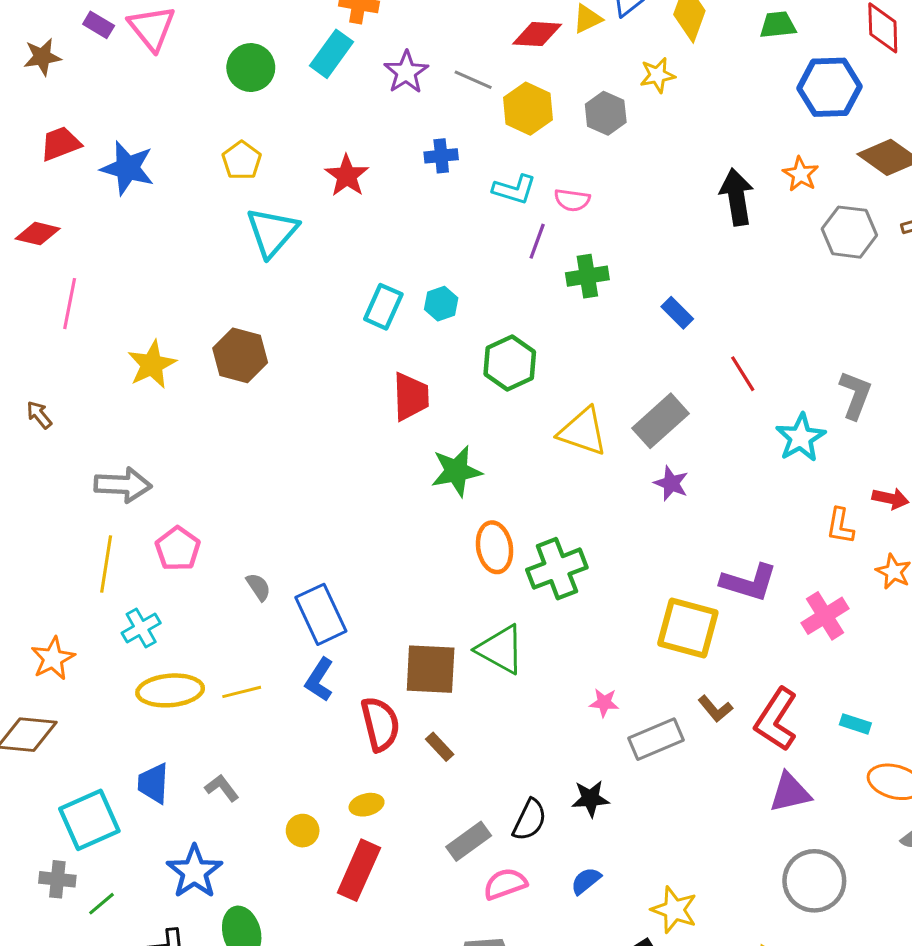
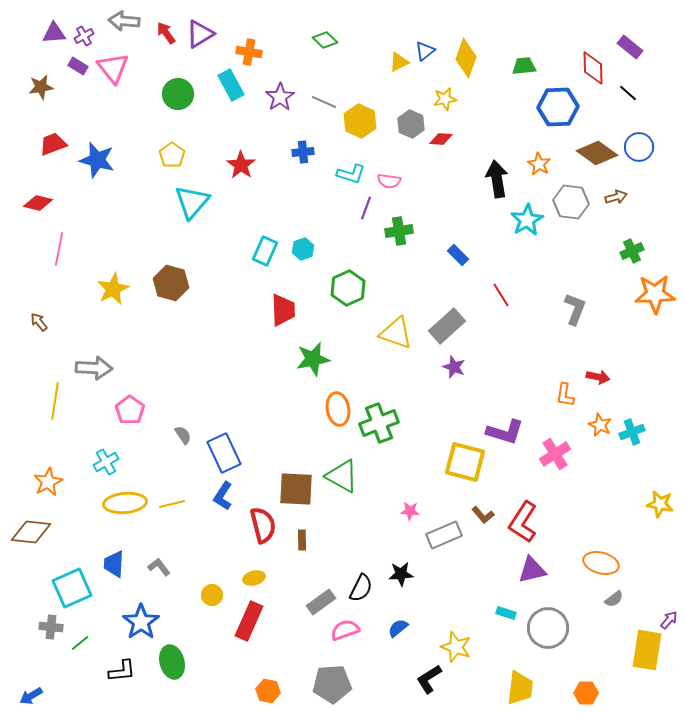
red diamond: (537, 34) -> (441, 139), moved, size x0.7
cyan rectangle: (332, 54) -> (231, 85), turned -64
cyan star: (801, 438) -> (527, 220), moved
yellow line: (106, 564) -> (55, 401), moved
cyan rectangle: (855, 724) -> (506, 613), moved
brown rectangle: (440, 747) -> (302, 540), turned 42

